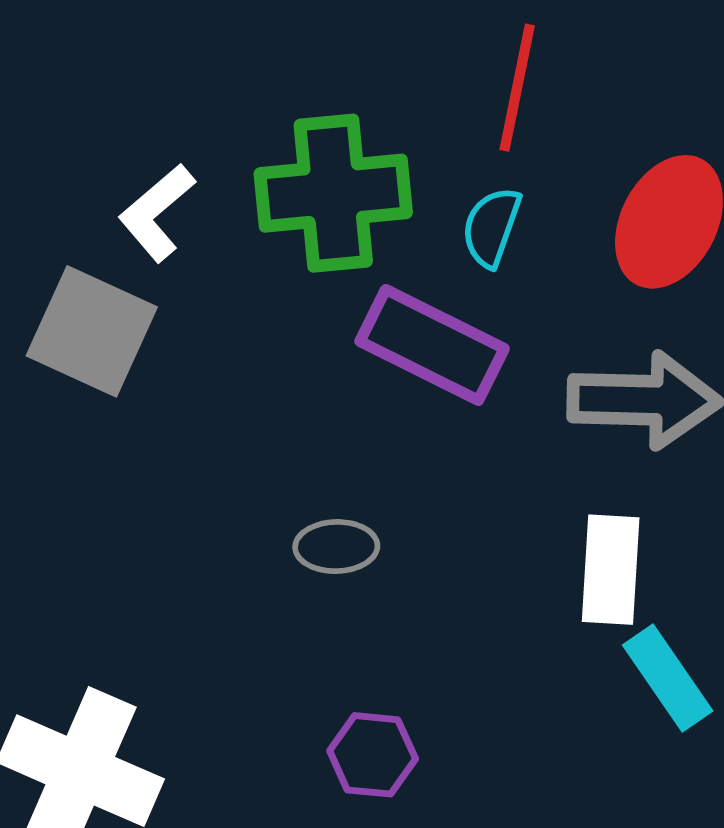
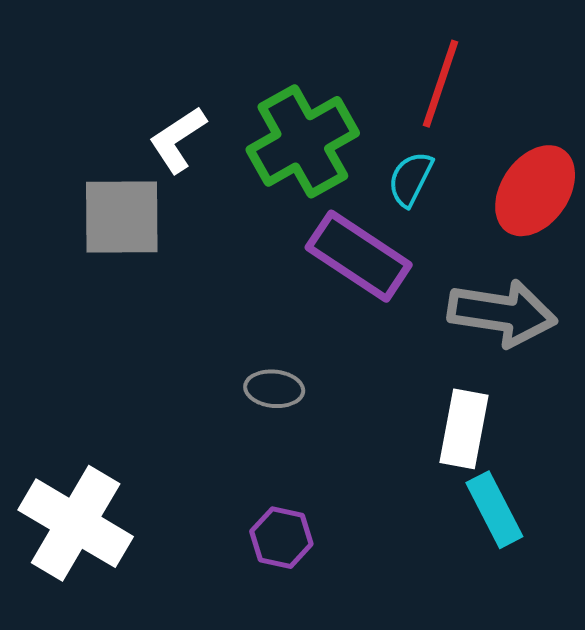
green cross: (333, 193) -> (303, 141), turned -31
gray square: (92, 331) -> (122, 217), turned -32

